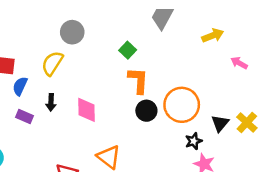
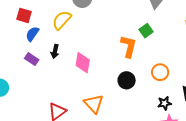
green square: (128, 50) -> (146, 31), moved
orange circle: (182, 105) -> (160, 72), size x0.6
black circle: (146, 111) -> (127, 80), moved

